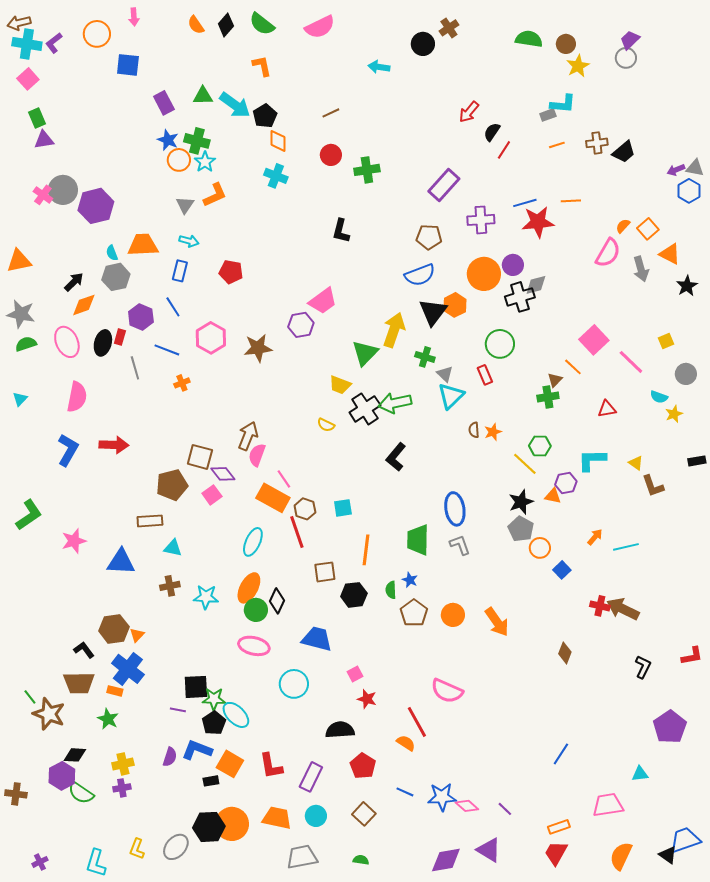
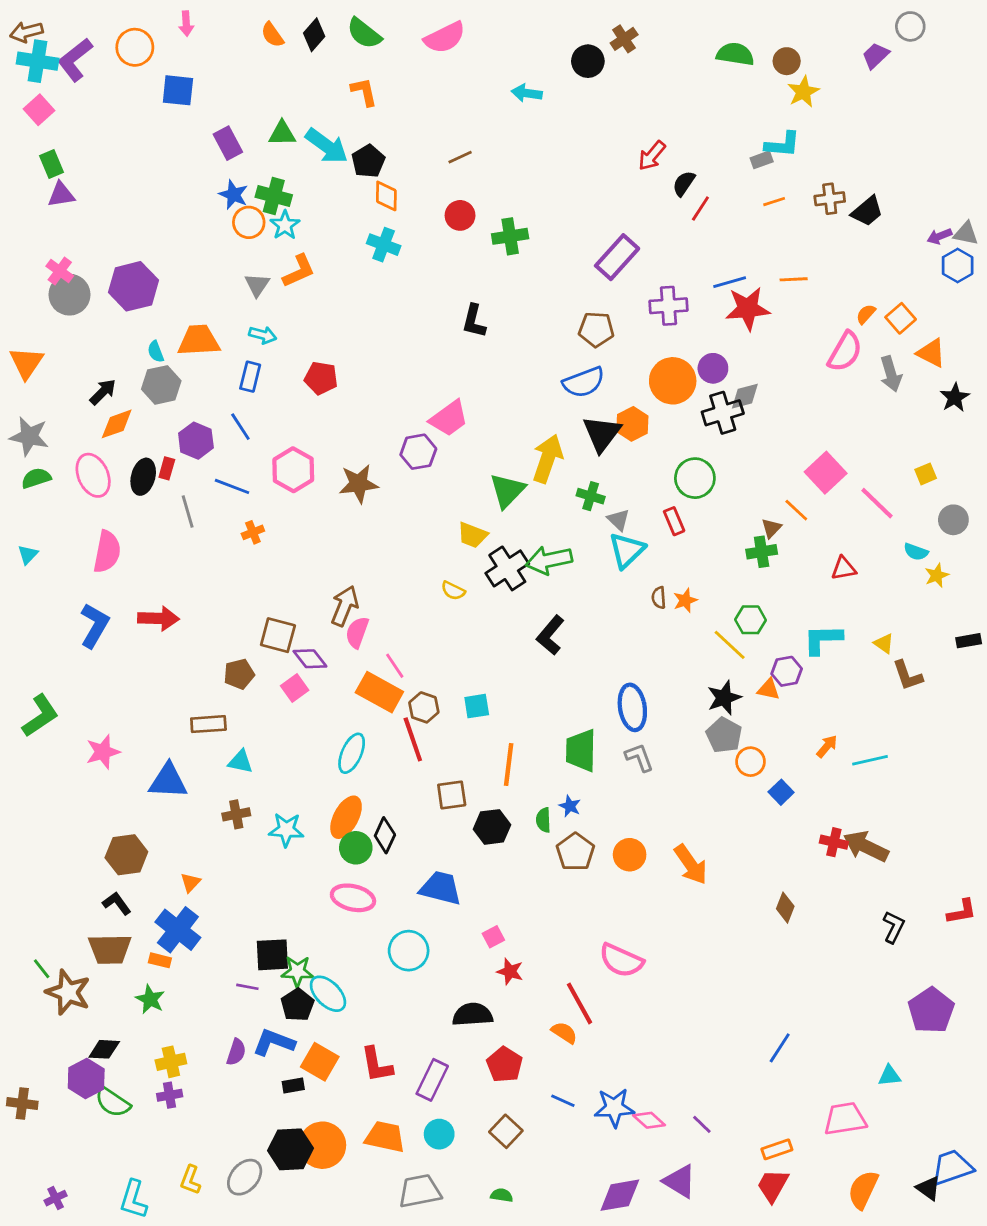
purple L-shape: (54, 43) -> (75, 60), size x1.5
gray circle: (626, 58) -> (910, 26), moved
gray circle: (63, 190) -> (69, 295), moved
orange triangle: (19, 261) -> (26, 363), turned -44
brown pentagon: (172, 485) -> (239, 674), size x0.7
brown hexagon: (114, 629) -> (126, 855), moved

